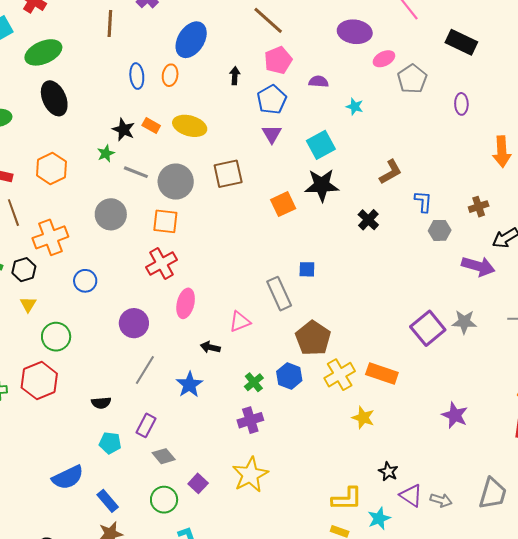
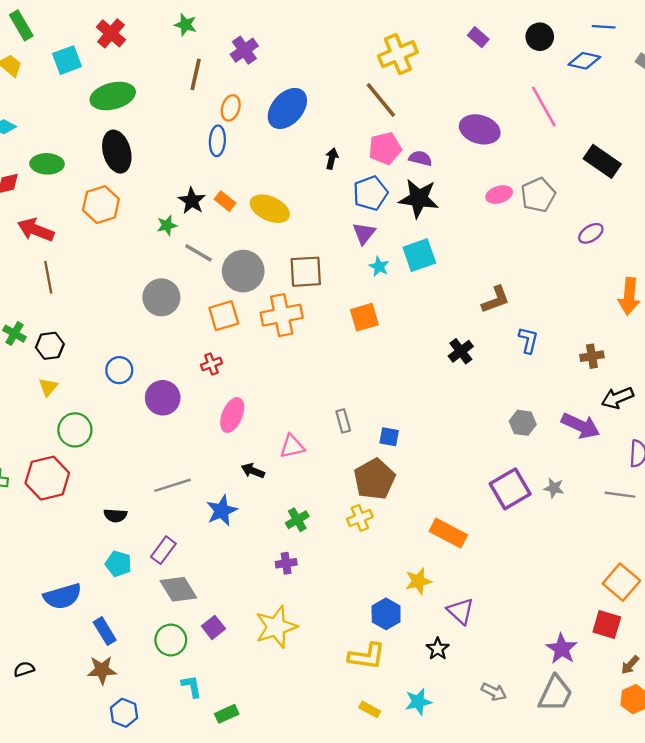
pink ellipse: (384, 59) -> (499, 195), moved
orange ellipse: (170, 75) -> (231, 108), moved
purple semicircle: (319, 82) -> (420, 158), moved
purple ellipse: (461, 104) -> (591, 233), turned 50
cyan star: (355, 107) -> (379, 267), moved
orange hexagon: (51, 169) -> (101, 205), moved
black star: (322, 185) -> (419, 198), moved
orange square: (165, 221) -> (224, 316), turned -32
gray hexagon: (440, 230) -> (523, 423), moved
orange cross: (50, 237) -> (282, 315), moved
red cross: (161, 263) -> (211, 364), size x0.6
blue square: (307, 269) -> (389, 437), moved
gray rectangle: (279, 294) -> (343, 421), size x0.6
gray star: (464, 322) -> (554, 488), size x0.7
purple circle: (134, 323) -> (163, 398), moved
gray line: (145, 370) -> (172, 485), turned 32
yellow cross: (340, 375) -> (360, 518), moved, size x0.7
blue hexagon: (289, 376) -> (386, 614), moved
purple star: (455, 415) -> (562, 649), moved
yellow star: (363, 418) -> (418, 581), turned 30
purple cross: (250, 420) -> (286, 563), size x0.7
gray diamond: (164, 456) -> (178, 589), size x1.4
purple triangle: (411, 495) -> (460, 611), moved
yellow L-shape: (347, 499) -> (367, 656), moved

